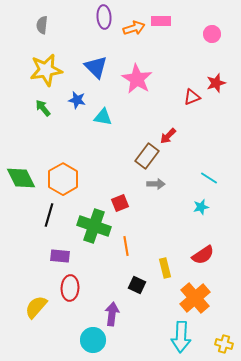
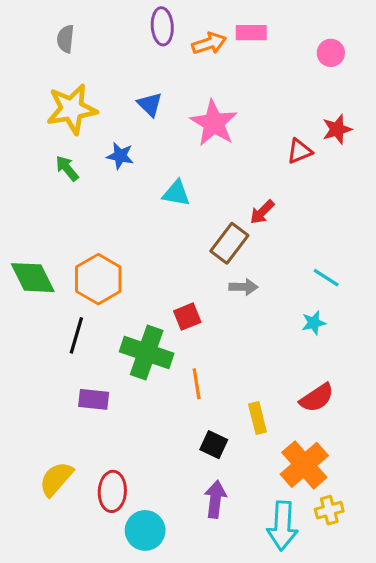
blue triangle: (96, 67) -> (150, 104), size x0.7
cyan triangle: (103, 117) -> (176, 193), moved
red ellipse: (70, 288) -> (112, 491), moved
purple arrow: (112, 314) -> (215, 499), moved
yellow cross: (224, 344) -> (329, 510), moved, turned -30

